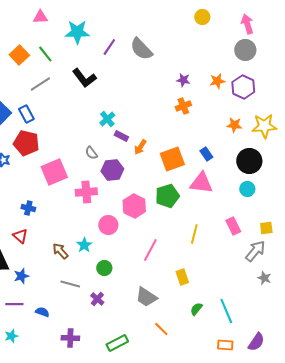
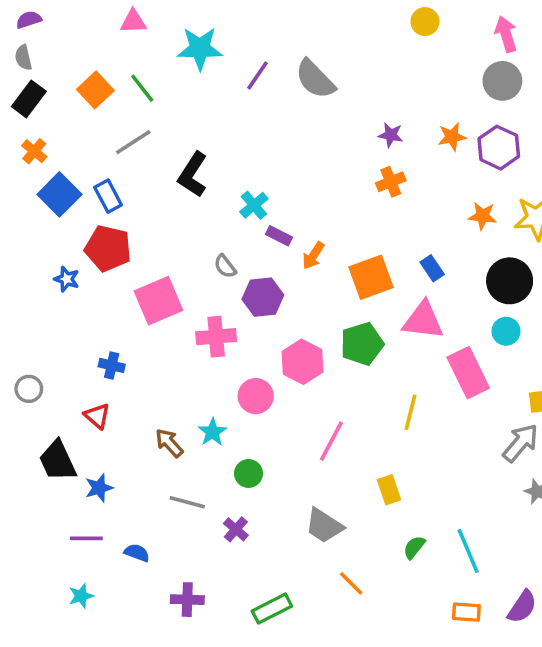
black L-shape: (84, 78) -> (193, 175), moved, turned 70
pink rectangle: (233, 226) -> (468, 373), moved, size x1.5

